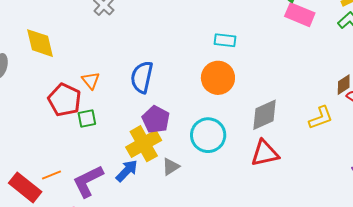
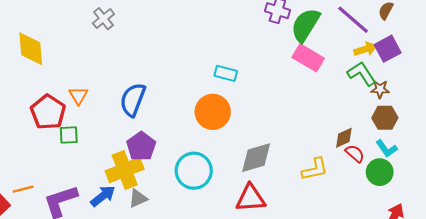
gray triangle: (171, 167) -> (138, 198), moved

